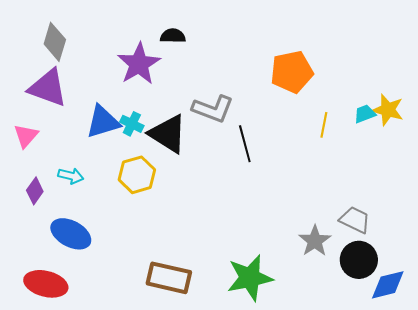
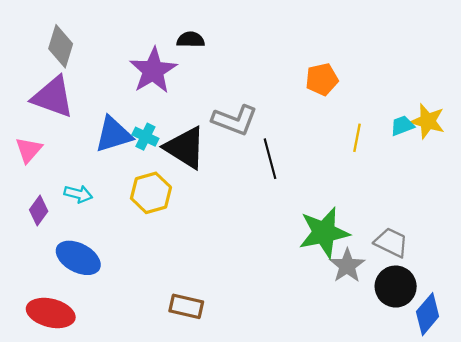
orange pentagon: (292, 72) -> (322, 79), size x0.7
brown rectangle: (169, 278) -> (186, 306), size x0.7
green star: (250, 278) -> (324, 233), moved
blue diamond: (388, 285) -> (428, 314), turned -36

